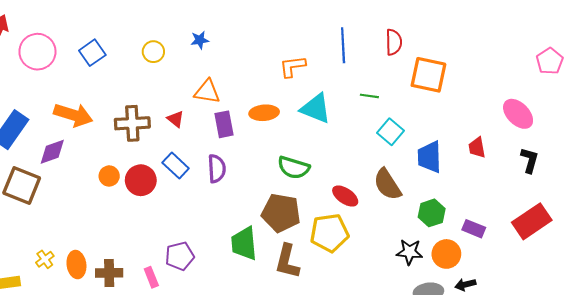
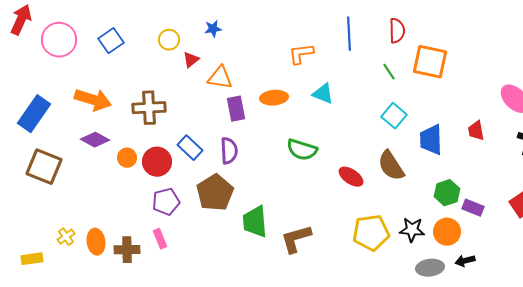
green line: (369, 96) -> (389, 72), moved, turned 48
cyan triangle: (316, 109) -> (323, 94), size x0.7
red triangle: (176, 119) -> (191, 60), moved, turned 42
purple diamond: (52, 152) -> (95, 140), moved, turned 48
brown pentagon: (281, 213) -> (215, 193), moved, turned 30
green hexagon: (432, 213) -> (447, 193), moved
yellow pentagon: (329, 233) -> (371, 233), moved
purple pentagon: (180, 256) -> (166, 202), moved
brown L-shape: (287, 261) -> (296, 239), turned 60
pink rectangle: (151, 277) -> (160, 239), moved

